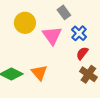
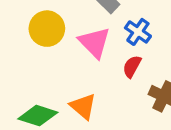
red semicircle: (82, 53) -> (132, 66), moved

